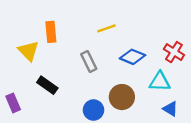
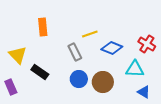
yellow line: (107, 28) -> (90, 34), moved
yellow triangle: (28, 51) -> (18, 55), moved
blue circle: (93, 110) -> (79, 79), moved

